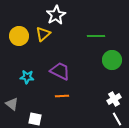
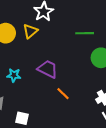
orange line: (62, 96) -> (63, 94), moved, turned 48

